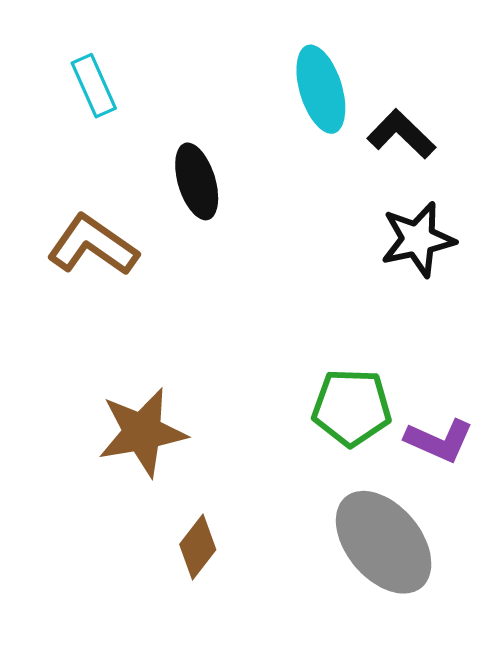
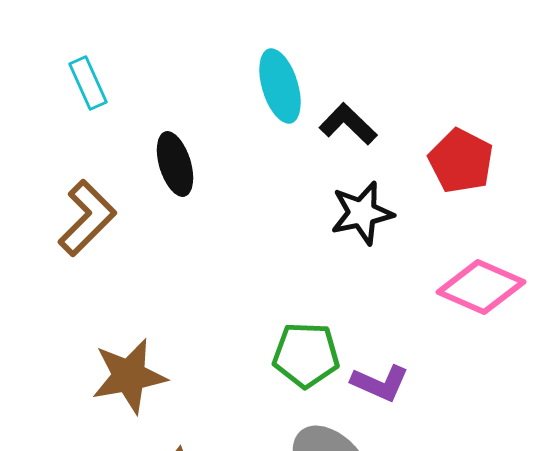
brown L-shape: (93, 245) -> (87, 218), turned 100

